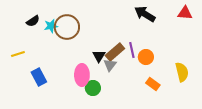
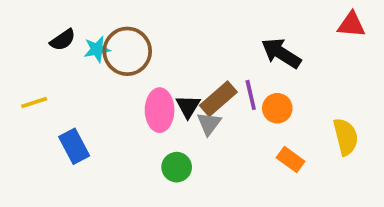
black arrow: (145, 14) -> (281, 53), moved
pink ellipse: (82, 75) -> (160, 110), moved

